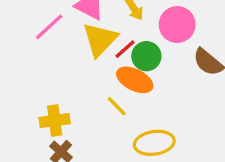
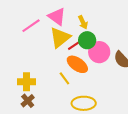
pink circle: (177, 25) -> (99, 52), moved
green circle: (146, 56) -> (87, 40), moved

